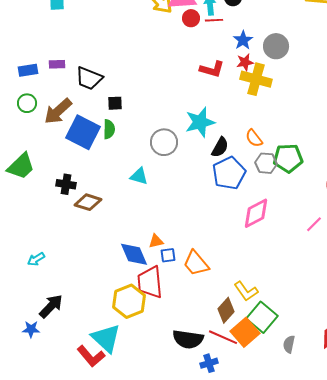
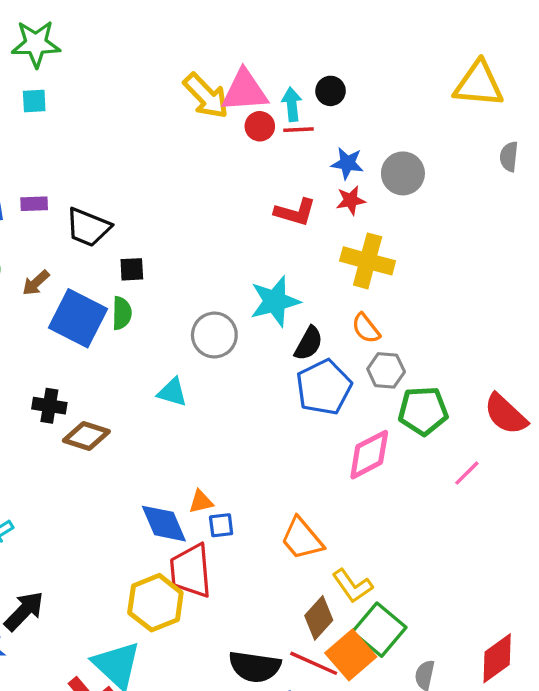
blue star: (243, 40) -> (347, 163), turned -30
yellow cross: (256, 79) -> (368, 261), moved
brown arrow: (58, 111) -> (36, 283), size x0.6
green pentagon: (288, 158) -> (423, 411), moved
orange trapezoid: (196, 263) -> (302, 539), moved

